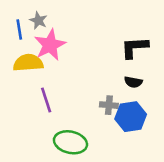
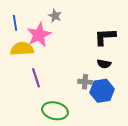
gray star: (38, 21) -> (55, 16), moved

